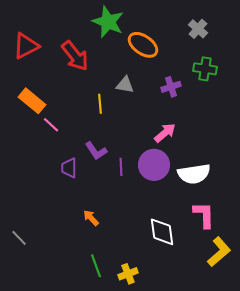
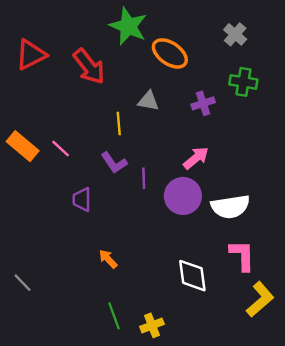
orange rectangle: (32, 101) -> (23, 146), moved
purple L-shape: (96, 151) -> (114, 163), moved
purple line: (121, 167) -> (144, 178), moved

